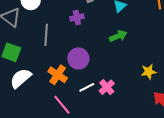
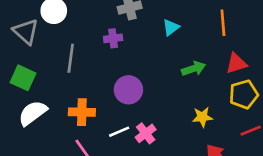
green arrow: (118, 36) -> (193, 69), moved
purple circle: (78, 58) -> (128, 90), moved
orange cross: (58, 75) -> (82, 112), turned -36

